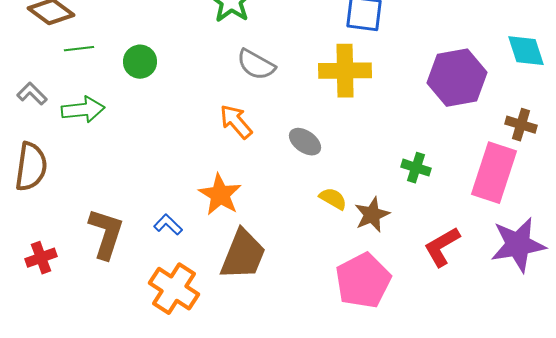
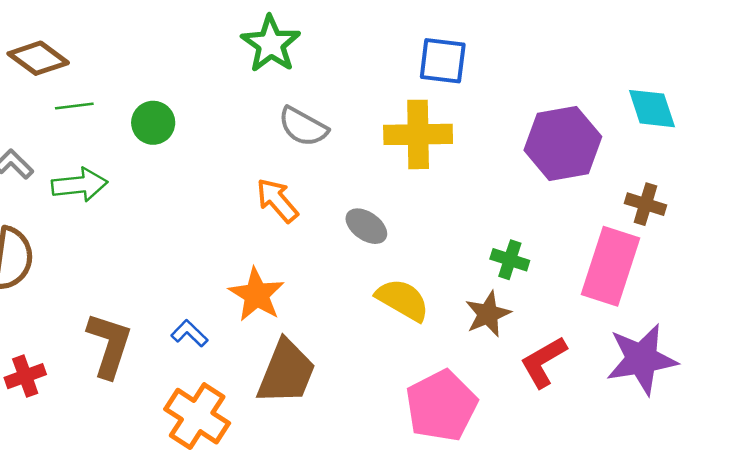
yellow semicircle: (333, 199) -> (403, 300), size x1.5
brown star: (372, 215) -> (488, 314), moved

